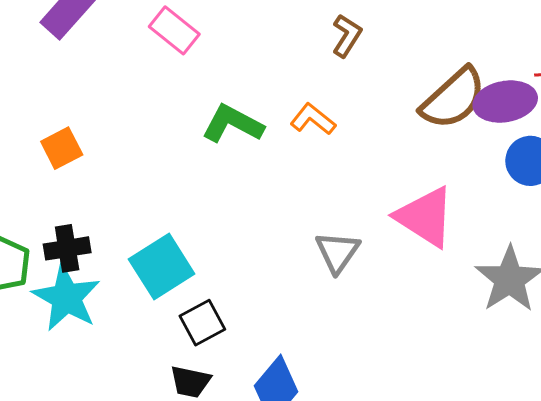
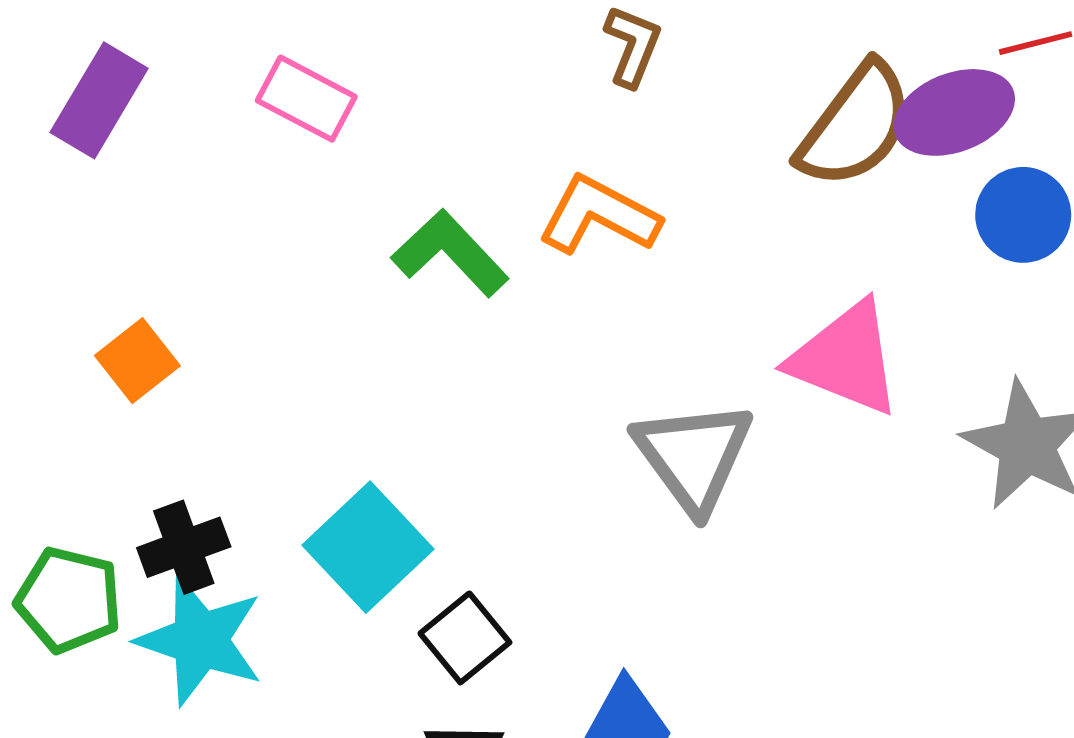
orange L-shape: (313, 119) -> (599, 215), size x1.4
green L-shape: (233, 124) -> (450, 253), turned 30
gray triangle: (337, 252) -> (693, 456), size x1.4

